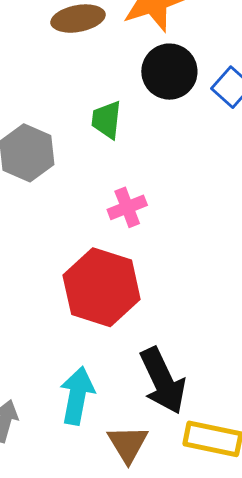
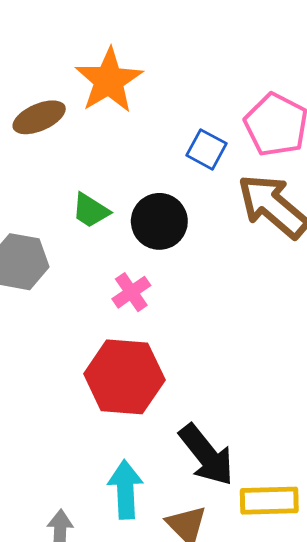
black circle: (169, 72) -> (159, 221), moved
green trapezoid: (107, 120) -> (91, 210), turned -51

